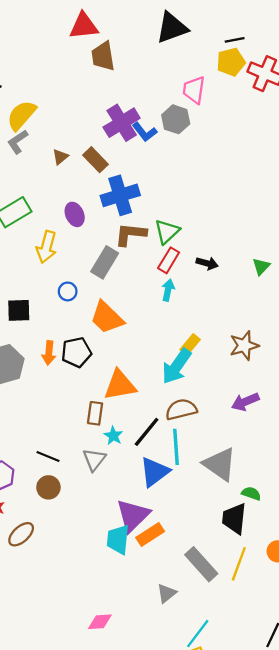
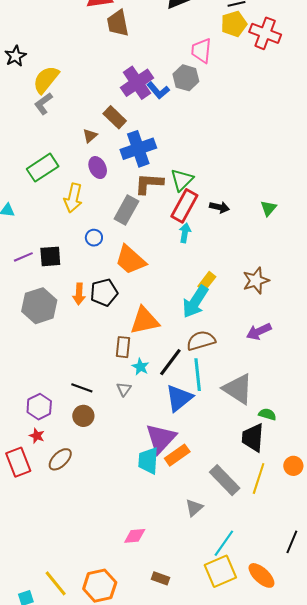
brown triangle: (60, 157) -> (90, 136), moved
red rectangle: (169, 260) -> (184, 206), size x1.4
gray triangle: (94, 460) -> (124, 389), size x0.7

